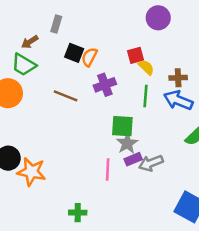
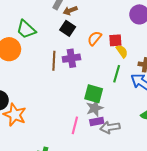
brown arrow: (30, 42) -> (70, 11), moved
orange semicircle: (89, 57) -> (95, 38), moved
purple cross: (105, 85) -> (71, 58), moved
brown line: (66, 96) -> (54, 61), turned 60

